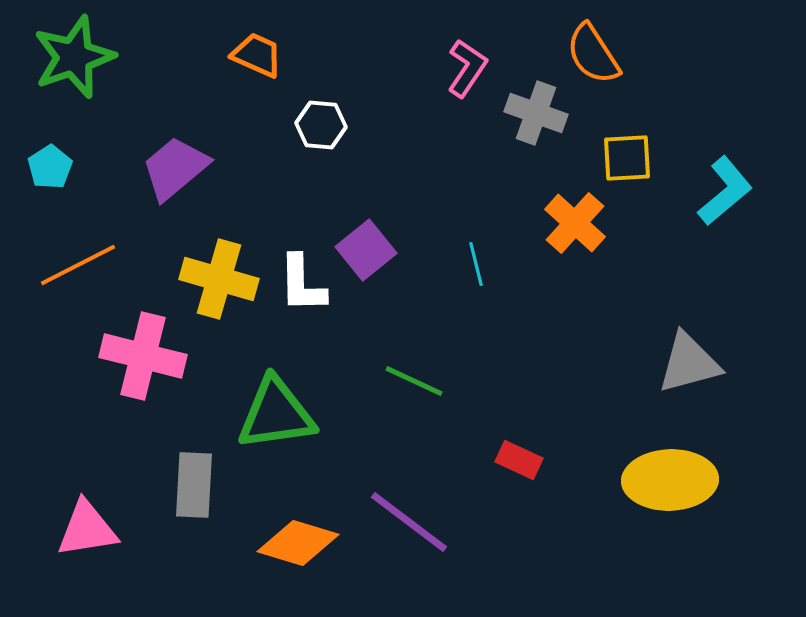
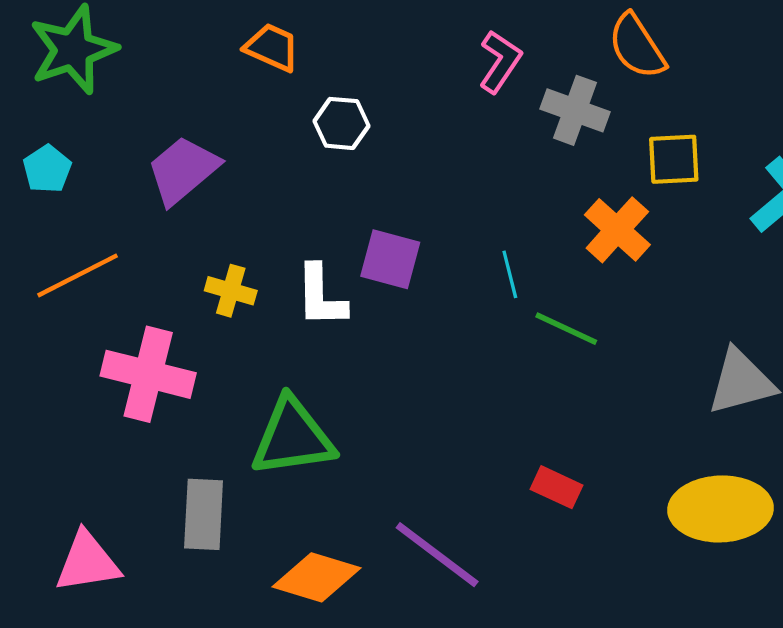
purple square: (366, 250) -> (390, 259), turned -36
yellow cross: (219, 279) -> (231, 291), size x0.6
green line: (414, 381) -> (566, 329), moved

